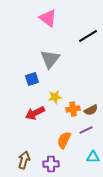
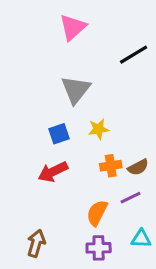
pink triangle: (48, 18) -> (73, 27), turned 42
blue square: (32, 79) -> (59, 134), moved
yellow star: (55, 97) -> (99, 129), moved
purple cross: (51, 164) -> (99, 248), moved

